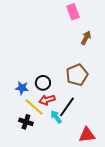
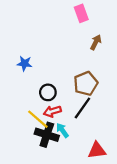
blue star: (22, 88) -> (25, 63), moved
black line: (67, 107) -> (82, 108), moved
black cross: (26, 122) -> (47, 135), moved, size x1.5

